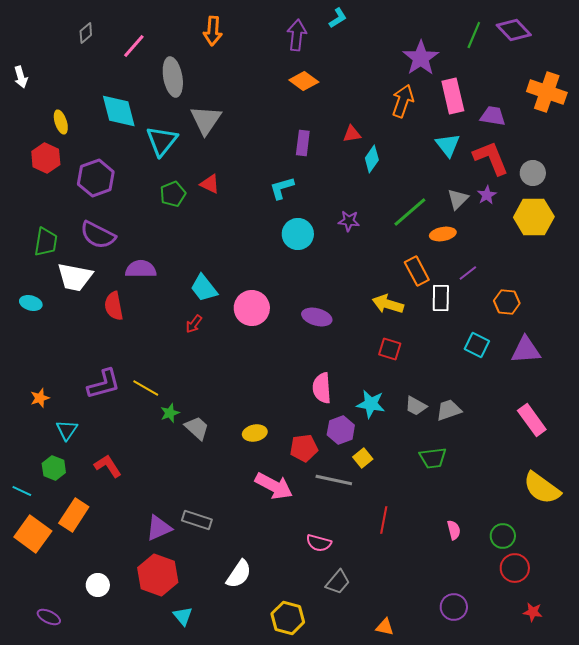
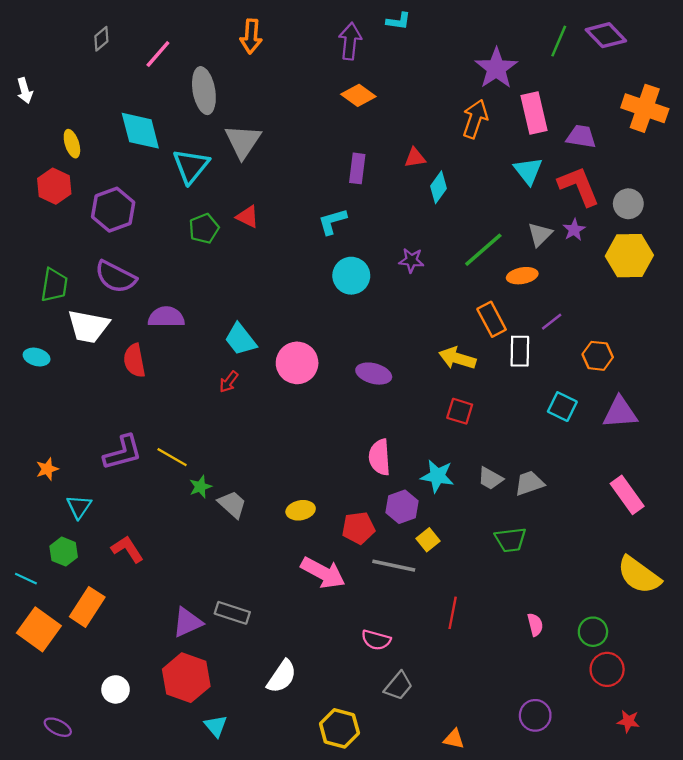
cyan L-shape: (338, 18) -> (398, 21), turned 40

